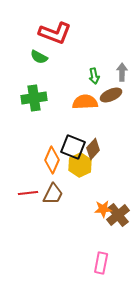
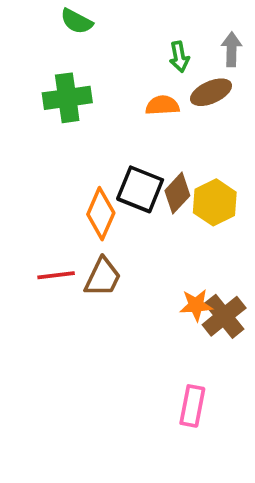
orange semicircle: (85, 102) -> (162, 105), size x0.7
yellow hexagon: (80, 165) -> (215, 202), moved

